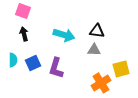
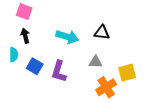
gray triangle: (94, 50) -> (96, 62), moved
cyan semicircle: (13, 60) -> (14, 55), moved
blue square: (33, 63) -> (35, 66), turned -35

